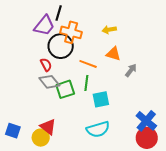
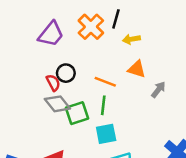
black line: (59, 13) -> (116, 19), moved
orange cross: (71, 32) -> (91, 27), moved, turned 30
black circle: (61, 46) -> (66, 73), moved, size x0.6
cyan square: (101, 99) -> (106, 134), moved

